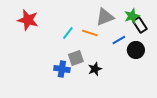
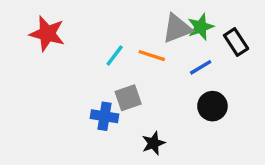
green star: (132, 16) -> (201, 27), moved
black circle: (136, 50) -> (212, 106), moved
black star: (95, 69) -> (153, 143), moved

